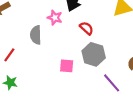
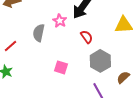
gray hexagon: (94, 54) -> (100, 61), moved

